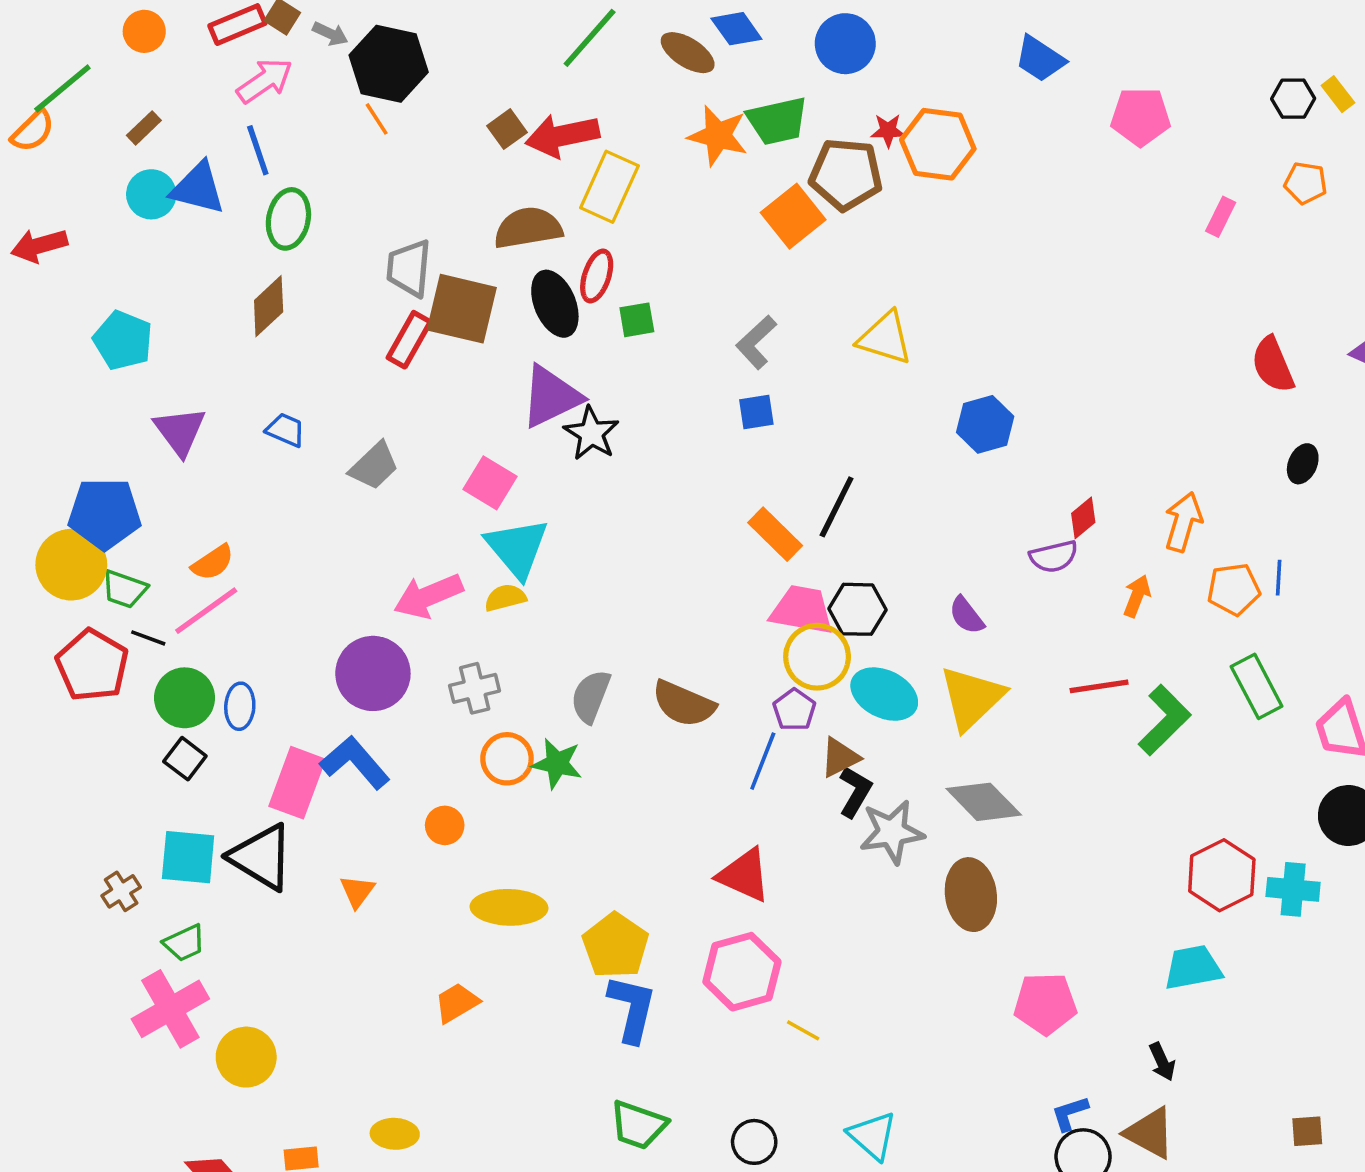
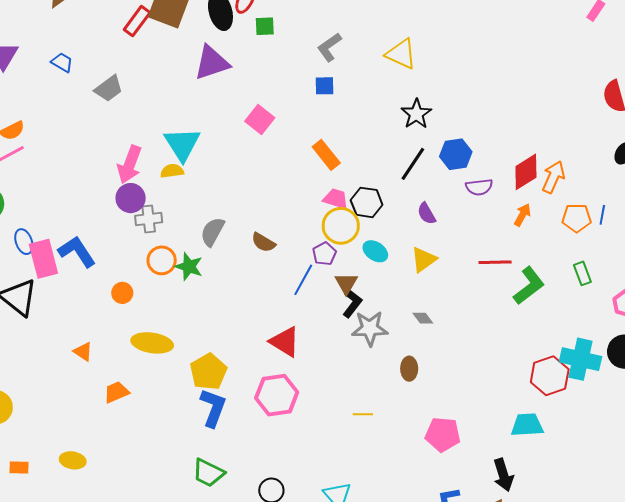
blue hexagon: (985, 424) -> (456, 154), moved
black star: (591, 433) -> (416, 114), moved
pink square: (490, 483) -> (260, 120), moved
black line: (837, 507) -> (413, 164), moved
red diamond: (1083, 518) -> (526, 172), moved, size x1.6
pink arrow: (428, 596) -> (130, 165), turned -54
pink trapezoid: (802, 610) -> (336, 199), size x0.7
purple circle: (373, 673) -> (131, 198), moved, size x0.7
green rectangle: (1257, 686) -> (582, 273), size x0.7
cyan ellipse: (884, 694) -> (375, 251), size x0.7
yellow triangle: (972, 698) -> (424, 260), size x0.7
brown semicircle: (684, 704) -> (263, 242), size x0.7
blue ellipse: (240, 706) -> (24, 242), moved, turned -30
brown triangle: (840, 757) -> (346, 283), turned -40
pink rectangle: (297, 783) -> (43, 259), turned -42
gray diamond: (984, 802) -> (423, 318), size x0.5
cyan cross: (1293, 889) -> (581, 359), moved, size x1.4
orange triangle: (357, 891) -> (83, 352), moved, turned -40
brown ellipse: (971, 895) -> (409, 369), size x0.6
yellow line: (803, 1030) -> (363, 414), moved, turned -36
black arrow: (1162, 1062) -> (503, 475), size x1.5

